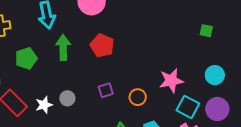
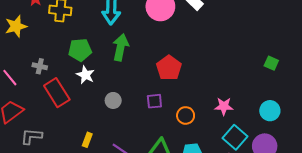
red pentagon: (102, 45) -> (169, 68), moved
pink star: (171, 81) -> (224, 106), size x0.7
white star: (44, 105) -> (85, 75), moved, turned 30

